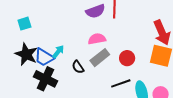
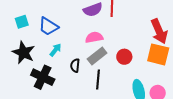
blue trapezoid: (44, 57) -> (48, 26), moved
black semicircle: (78, 67) -> (75, 65), turned 40
black line: (121, 83) -> (98, 80), moved, turned -66

